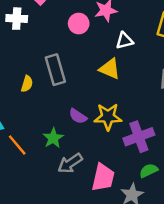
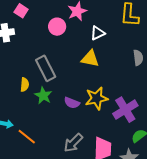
green star: (53, 138) -> (43, 96), moved

